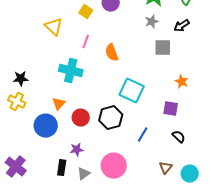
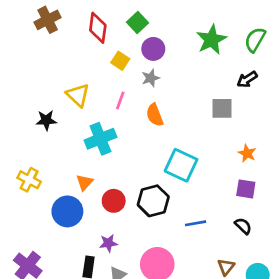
gray star: (152, 22) -> (151, 78), moved
yellow triangle: (54, 27) -> (78, 95), moved
cyan cross: (71, 71) -> (100, 139), turned -35
black star: (21, 79) -> (46, 120), moved
purple square: (171, 109) -> (246, 189), moved
blue line: (143, 135) -> (196, 223), turned 49

